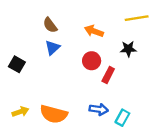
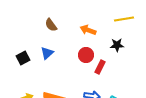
blue triangle: (52, 48) -> (47, 53), moved
black square: (17, 64) -> (23, 58), turned 32

